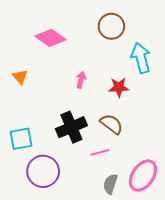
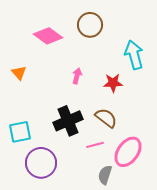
brown circle: (111, 26) -> (90, 25), moved
pink ellipse: (143, 176) -> (128, 152), moved

